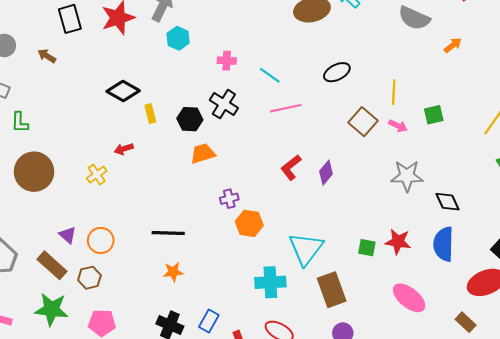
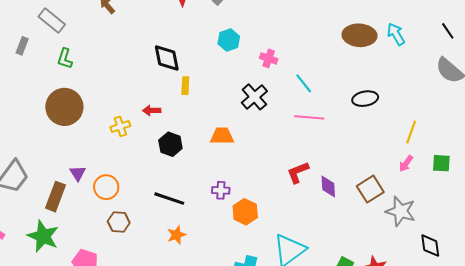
cyan hexagon: (178, 38) -> (229, 40), moved
black diamond: (123, 91) -> (167, 58), turned 32
black hexagon: (190, 119) -> (170, 144), moved
brown square: (363, 122) -> (370, 189), moved
pink arrow: (398, 126) -> (406, 164), turned 84
purple diamond: (326, 173) -> (328, 186), turned -60
purple cross: (229, 199) -> (221, 190), moved
brown rectangle: (52, 265) -> (55, 197), turned 52
orange star: (173, 272) -> (176, 235), moved, turned -30
brown hexagon: (89, 278) -> (119, 222), moved

